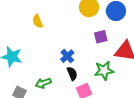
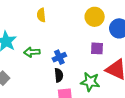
green arrow: (43, 83) -> (32, 52), moved

